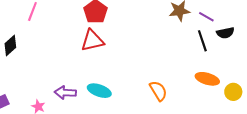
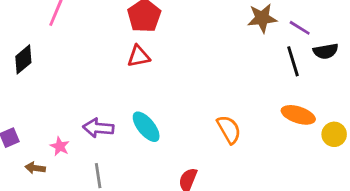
red triangle: (92, 41) -> (139, 56), size x0.7
cyan ellipse: (99, 91) -> (146, 127), turned 30

